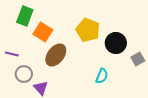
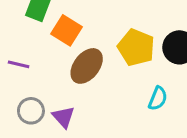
yellow pentagon: (88, 30) -> (136, 47), moved
gray circle: (24, 74) -> (31, 111), moved

